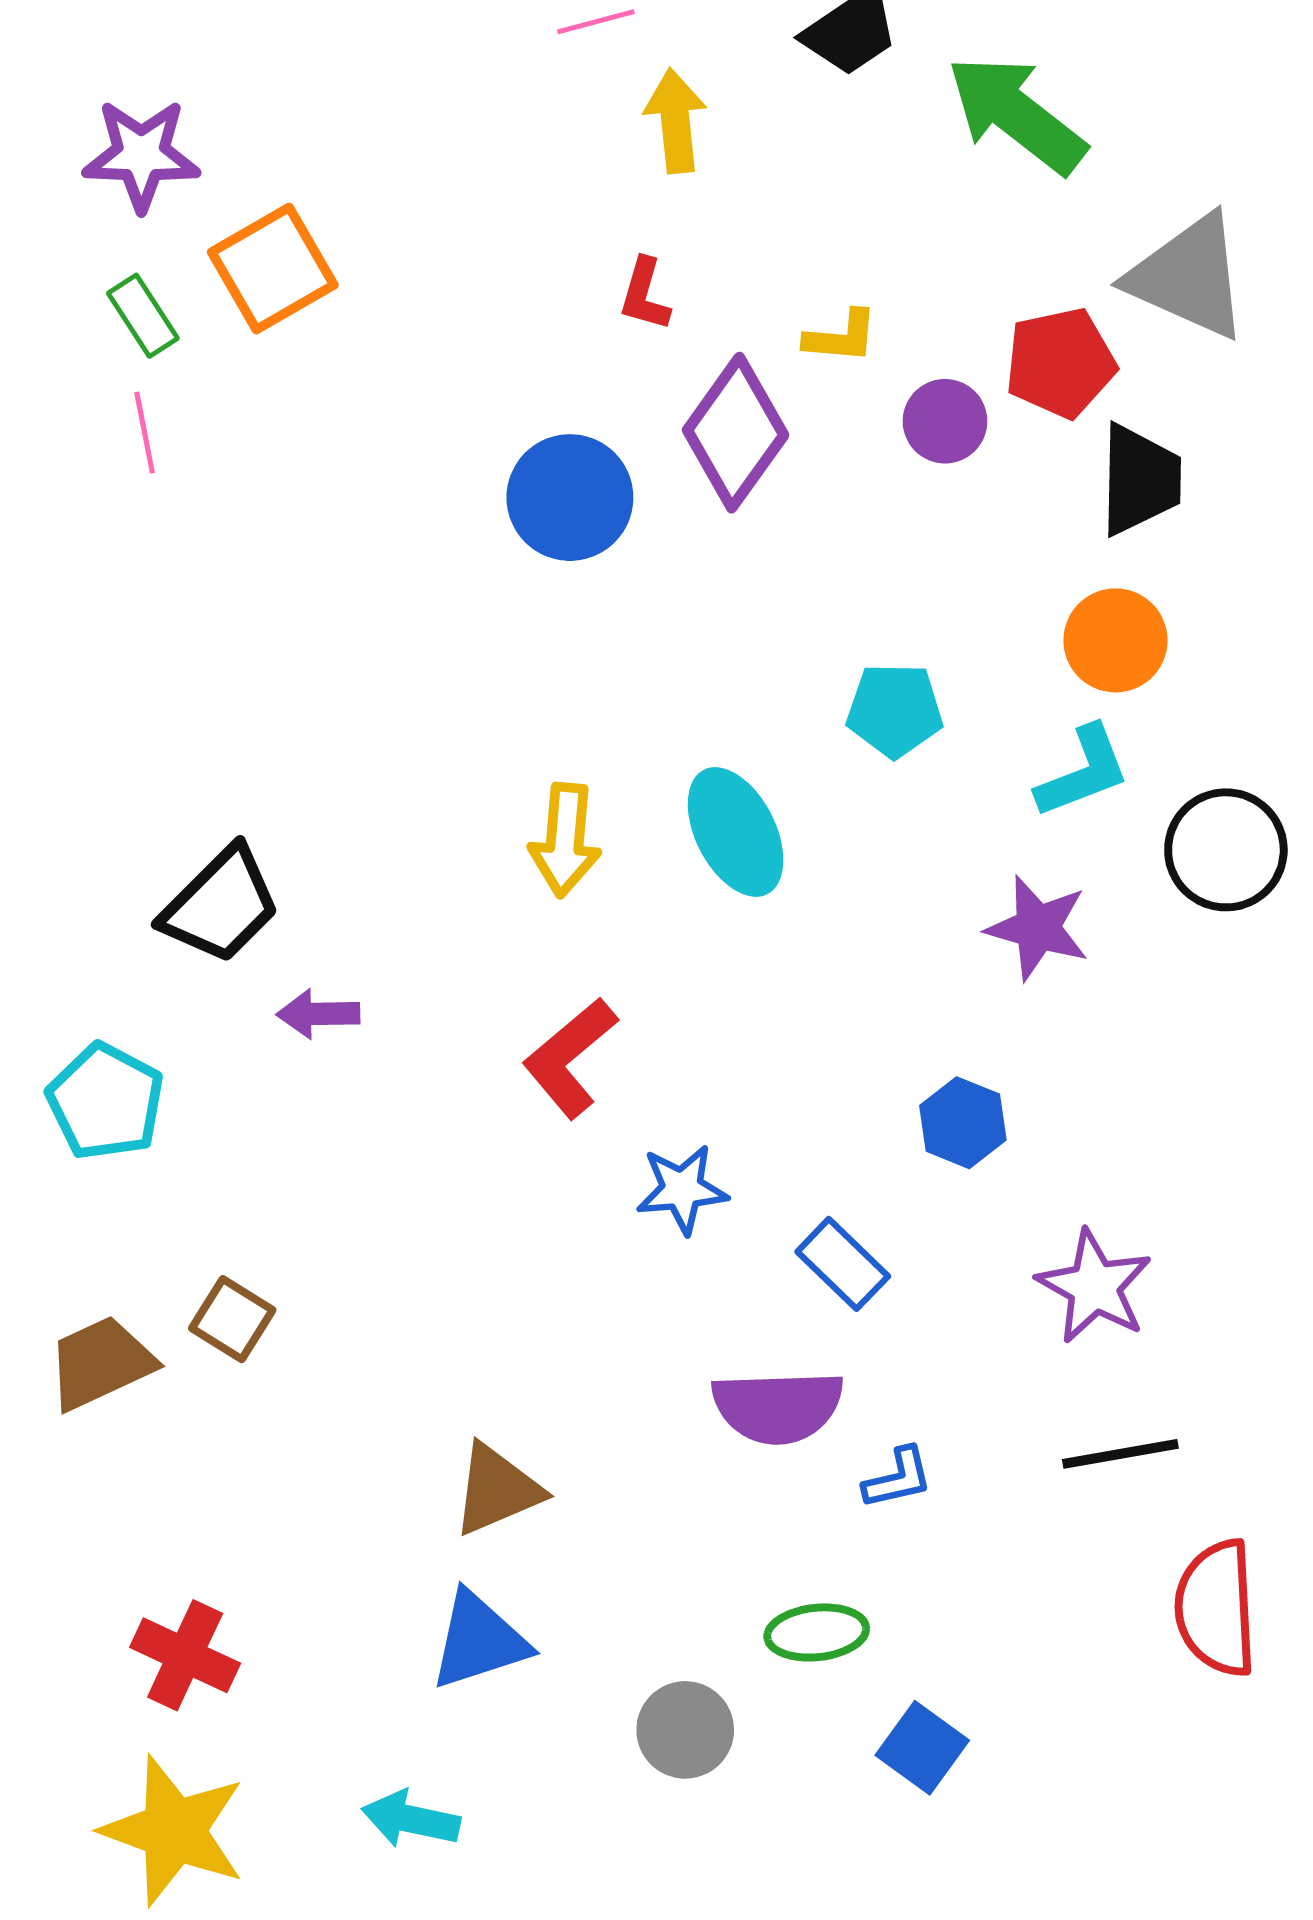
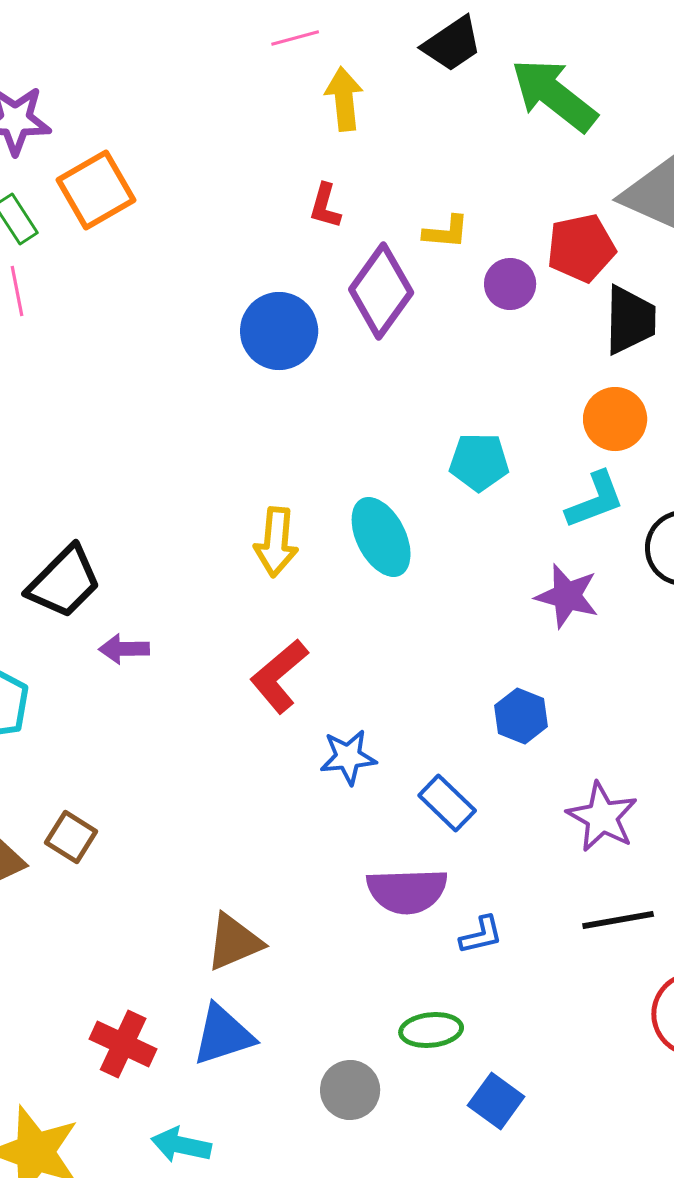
red cross: (185, 1655) -> (123, 1044), moved

